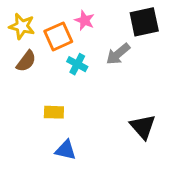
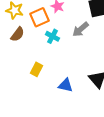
yellow rectangle: (54, 112) -> (37, 69), turned -64
blue triangle: (66, 150) -> (66, 85), moved

